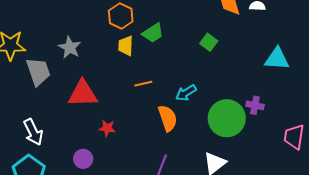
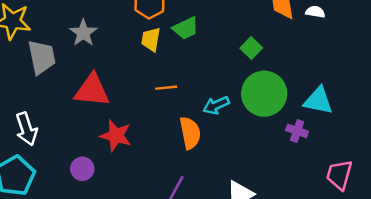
cyan triangle: (277, 59) -> (318, 101), moved
green circle: (227, 118) -> (264, 94), moved
red star: (107, 128) -> (116, 136), size x1.5

